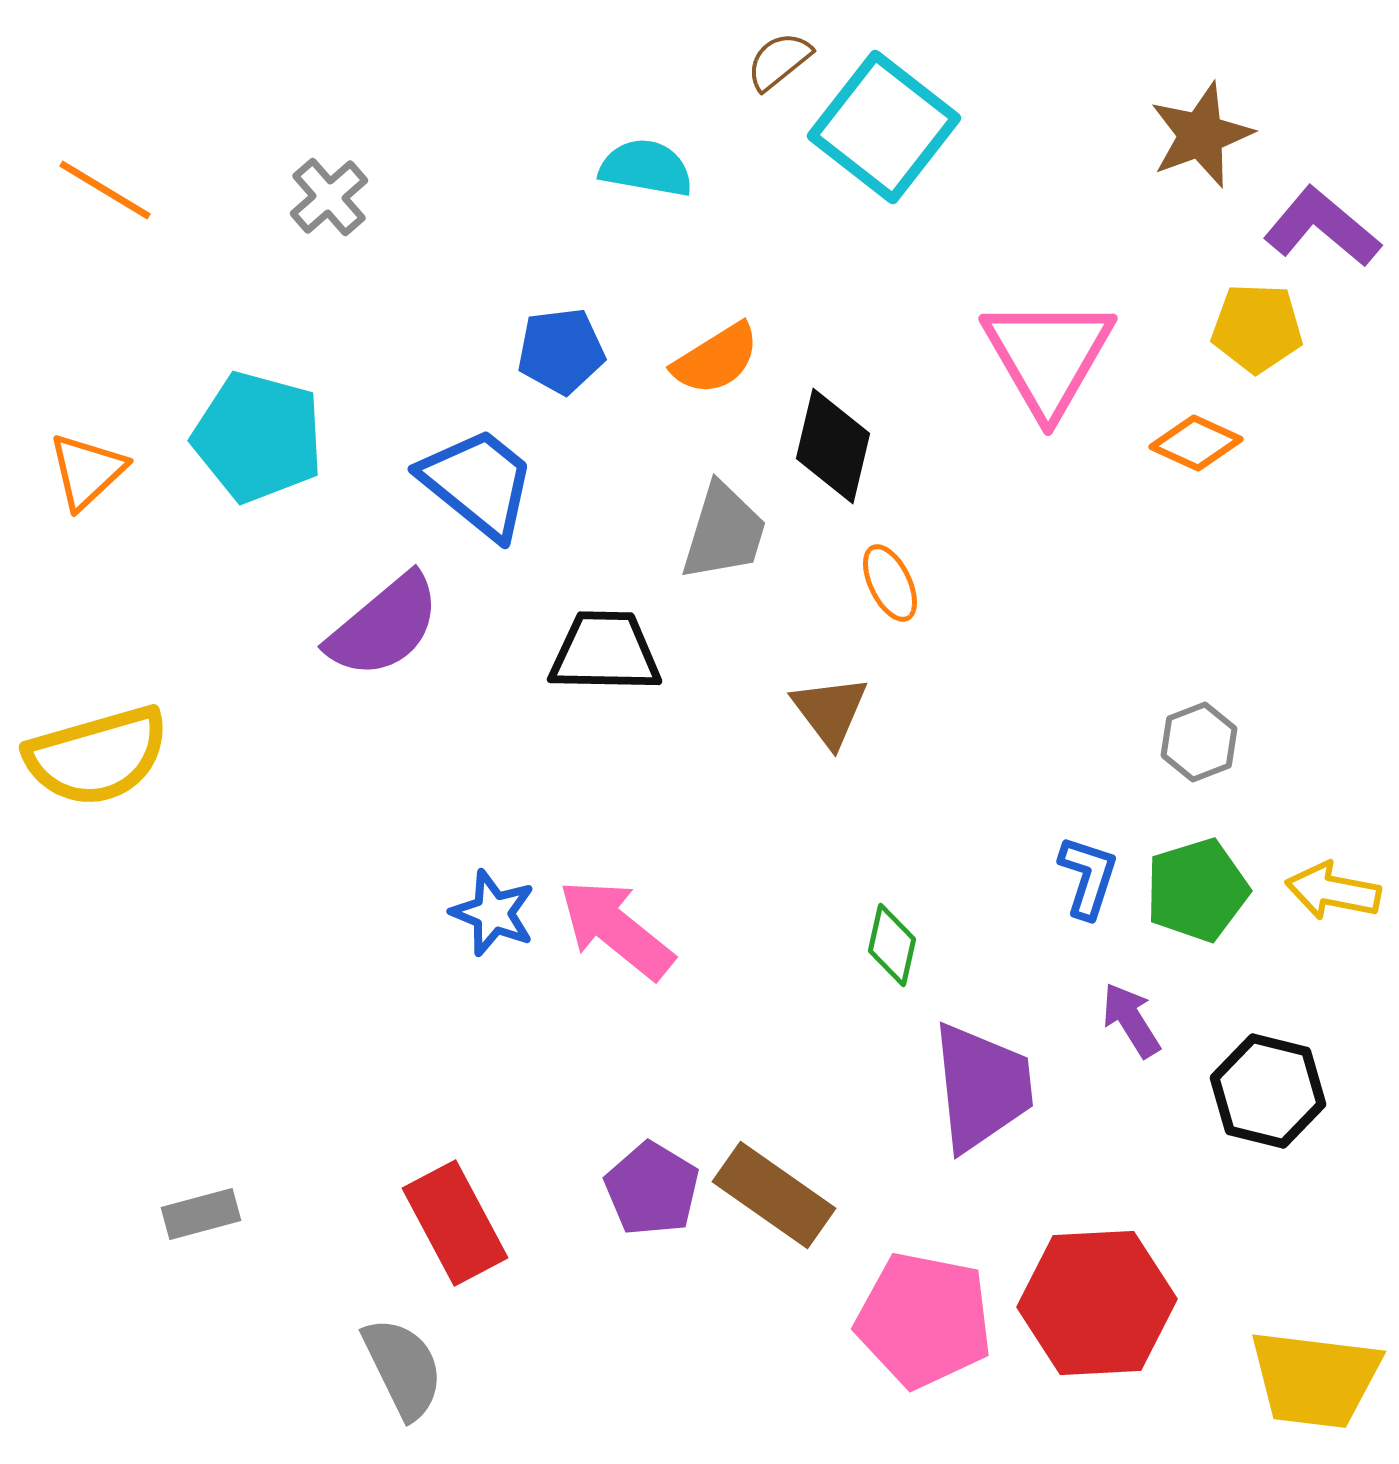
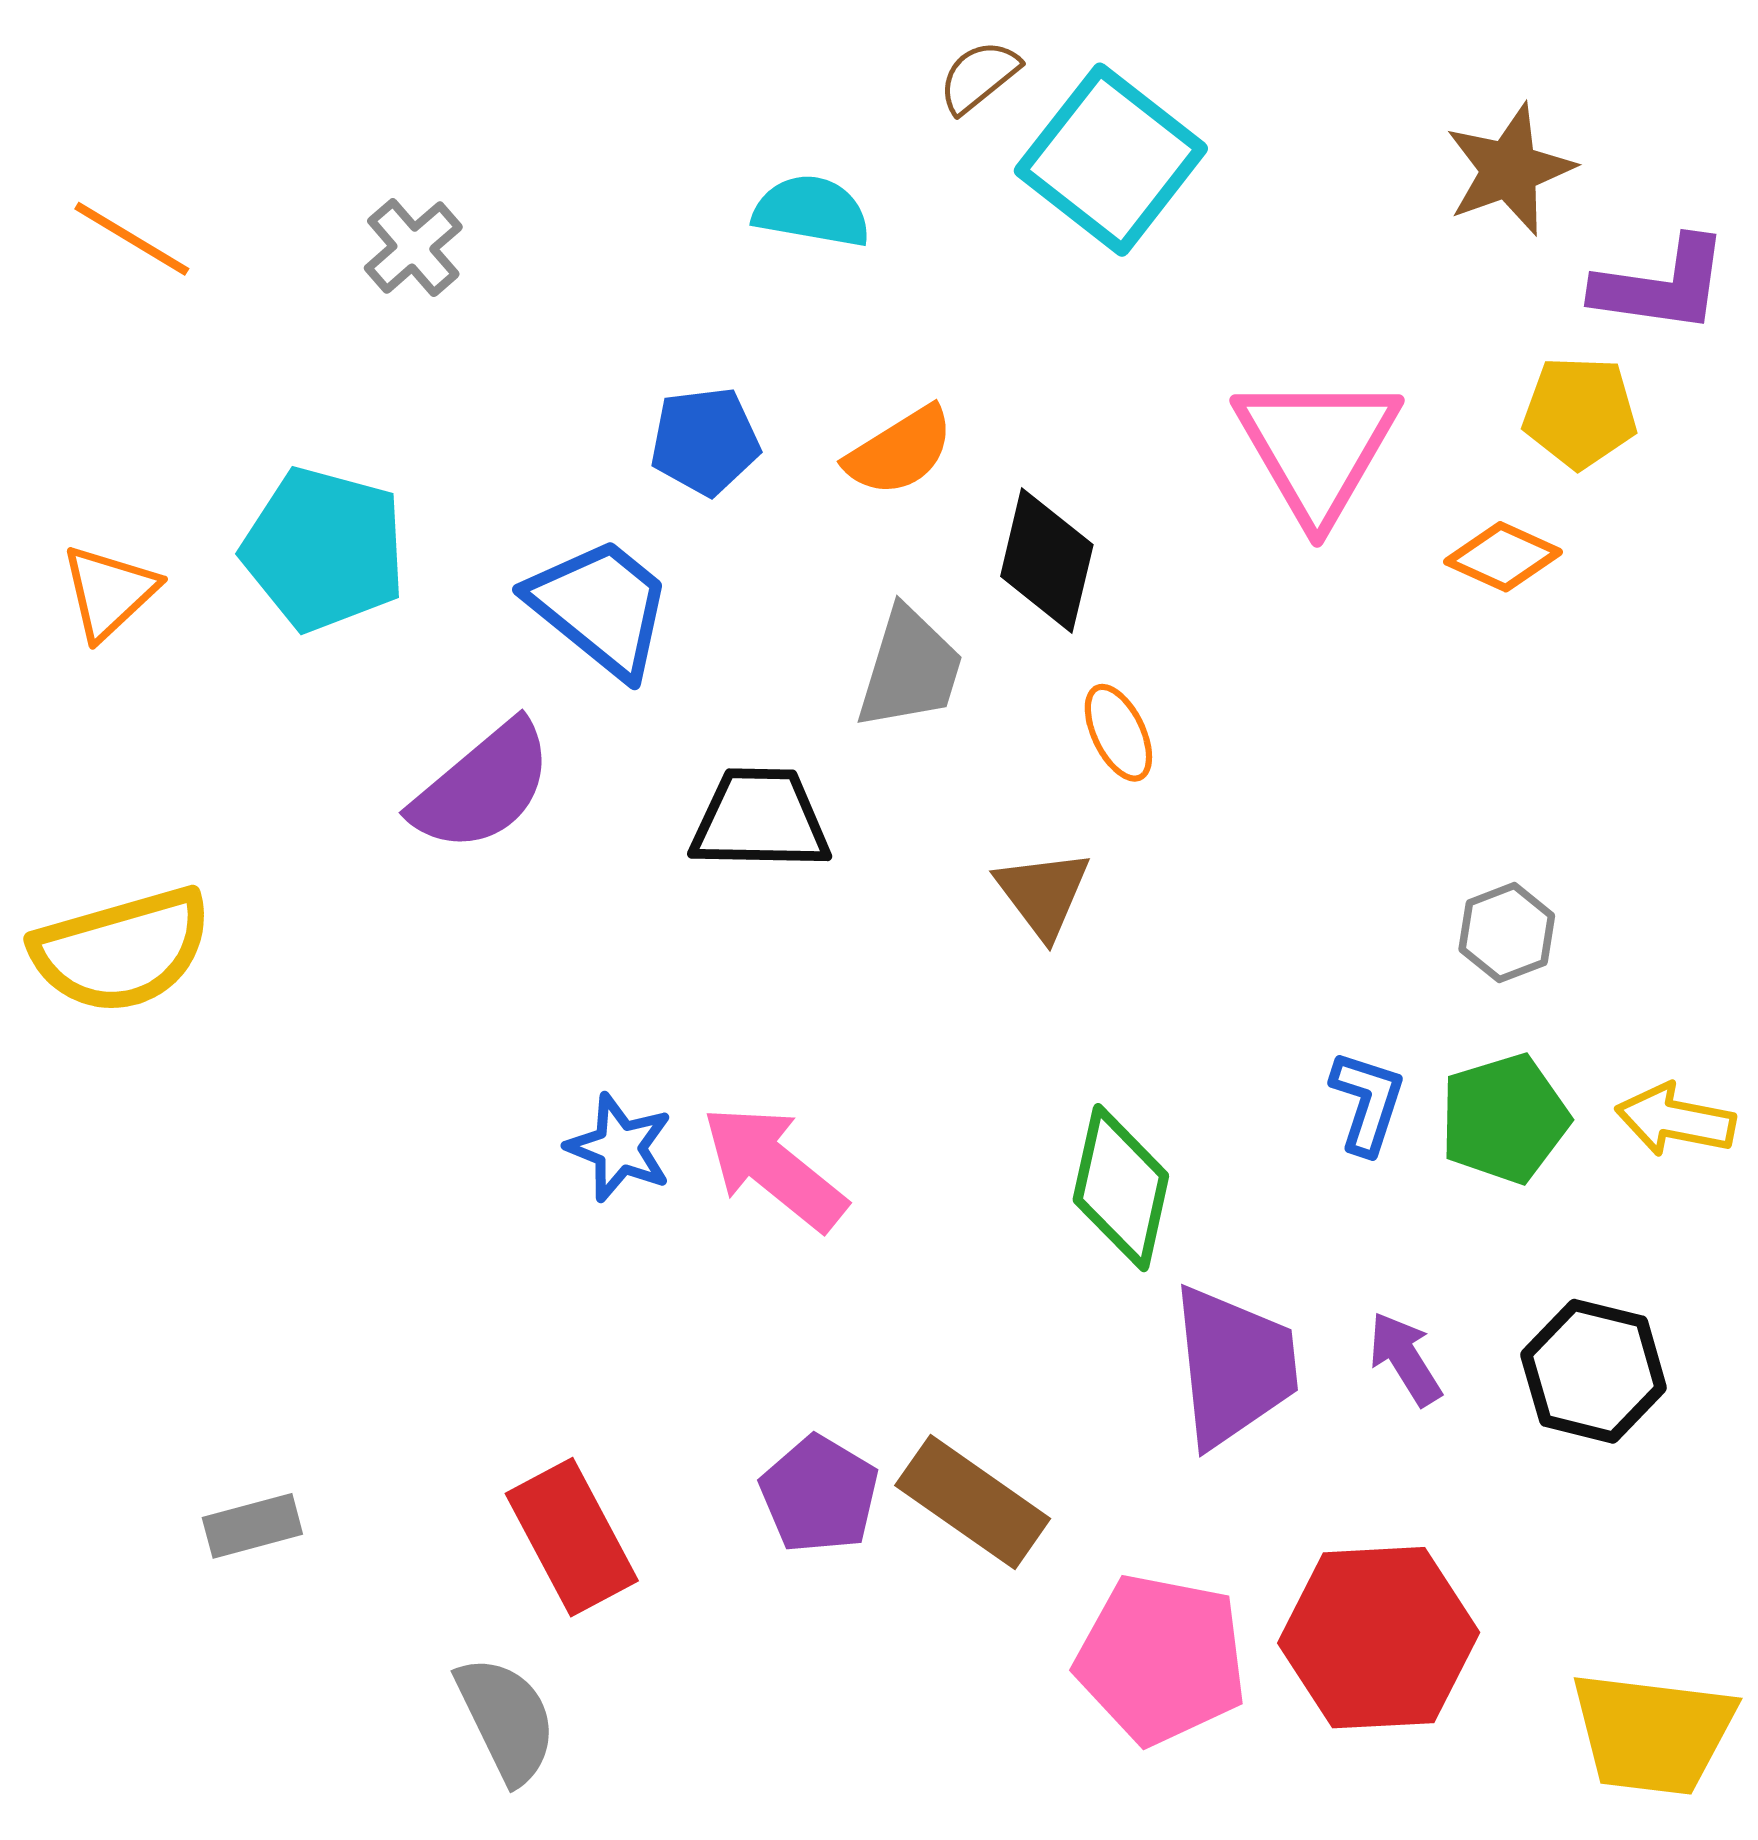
purple L-shape: (1322, 227) -> (1661, 285), turned 148
green diamond: (892, 945) -> (1121, 1188), size x1.6
purple arrow: (1131, 1020) -> (1405, 1359), moved

